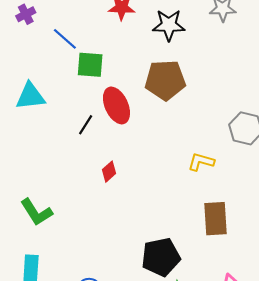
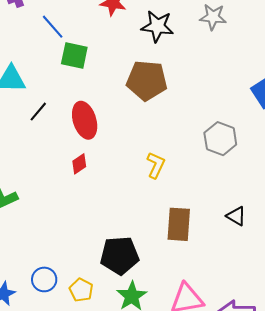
red ellipse: (116, 105) -> (85, 120), moved
black line: (86, 125) -> (38, 112), moved
yellow L-shape: (201, 162) -> (156, 165), moved, turned 92

